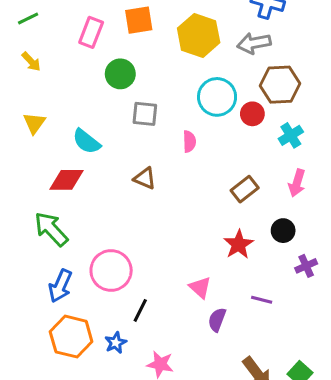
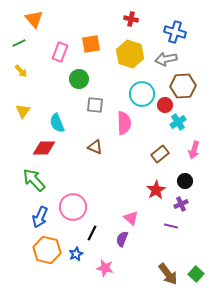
cyan cross: (291, 135) -> (178, 122), moved
cyan semicircle: (86, 141) -> (57, 123), turned 30
pink semicircle: (189, 141) -> (124, 123), size x1.6
purple cross: (306, 266) -> (181, 204), moved
purple semicircle: (217, 320) -> (122, 239), moved

